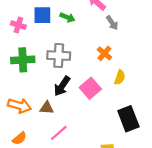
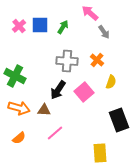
green arrow: (67, 17) -> (63, 27), turned -80
pink cross: (18, 25) -> (19, 26), moved, turned 32
gray cross: (59, 56) -> (67, 61), moved
green cross: (23, 60) -> (15, 76), moved, turned 30

